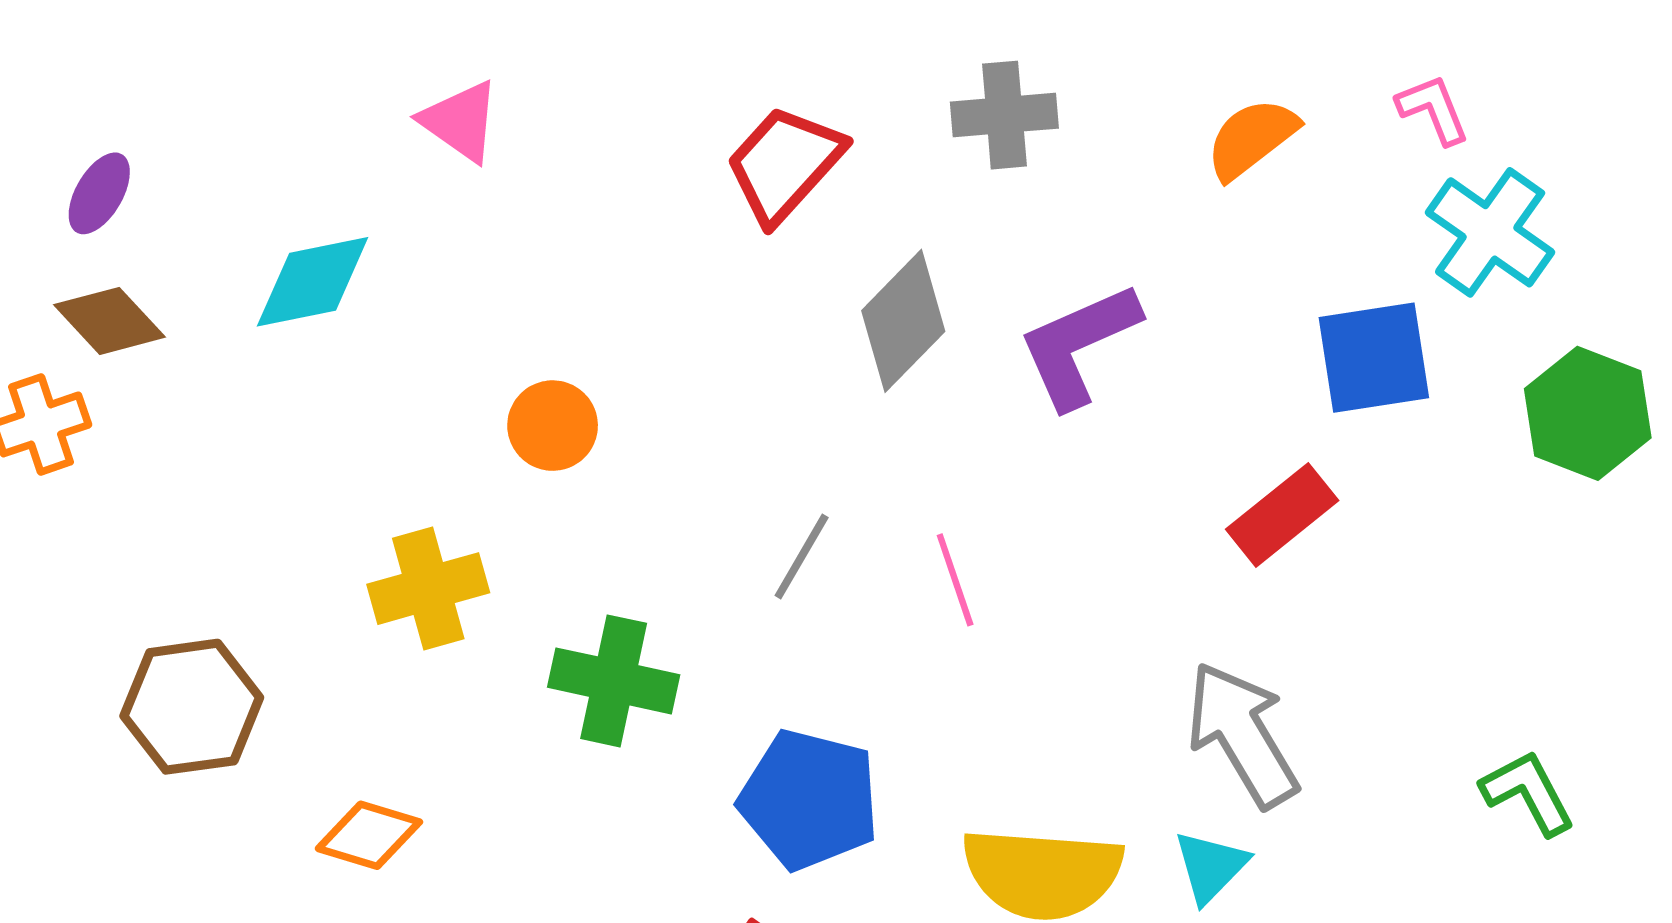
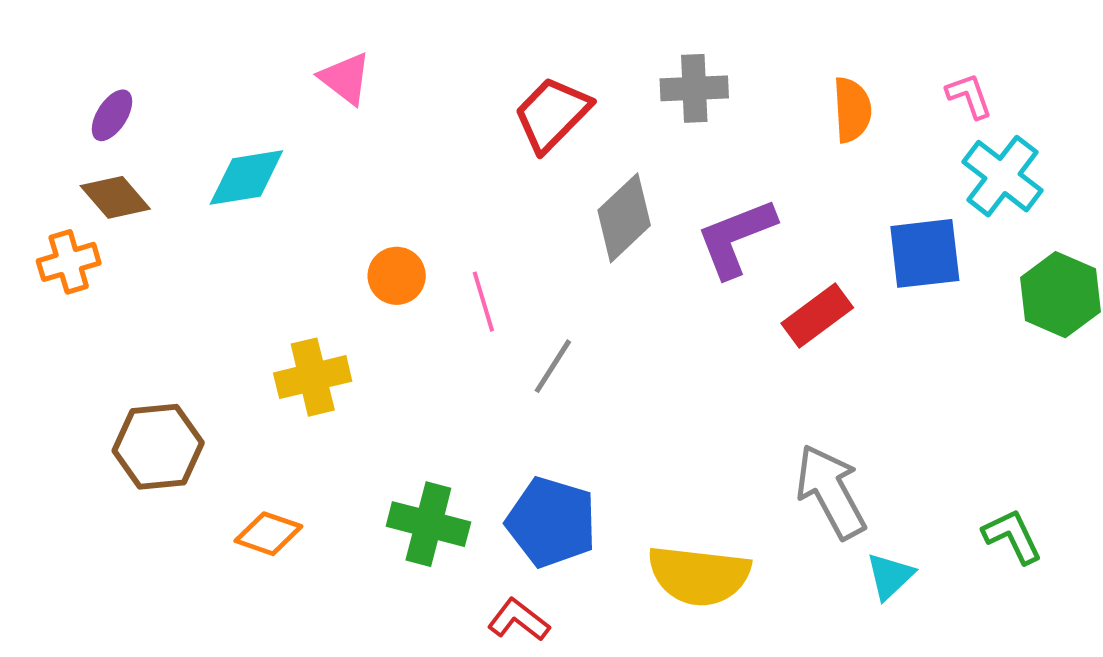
orange semicircle: (1252, 138) -> (852, 110), turned 122
red rectangle: (1282, 515) -> (817, 315), moved
pink line: (955, 580) -> (483, 302), moved
green cross: (614, 681) -> (428, 524), moved
cyan triangle: (1211, 867) -> (890, 576), moved

